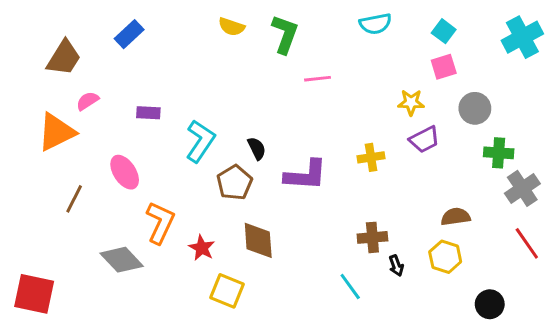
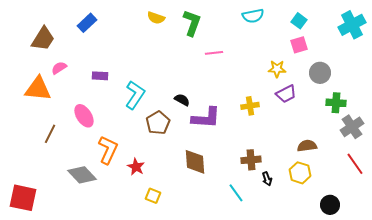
orange triangle: (56, 132) -> (38, 89), turned 32
black semicircle: (257, 148) -> (182, 100), moved, turned -35
brown diamond: (258, 240) -> (195, 162), moved
yellow square: (227, 291) -> (153, 196), size x0.7

